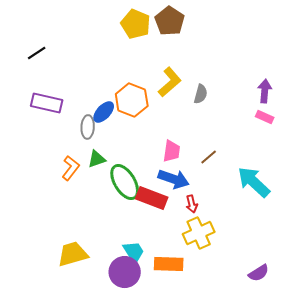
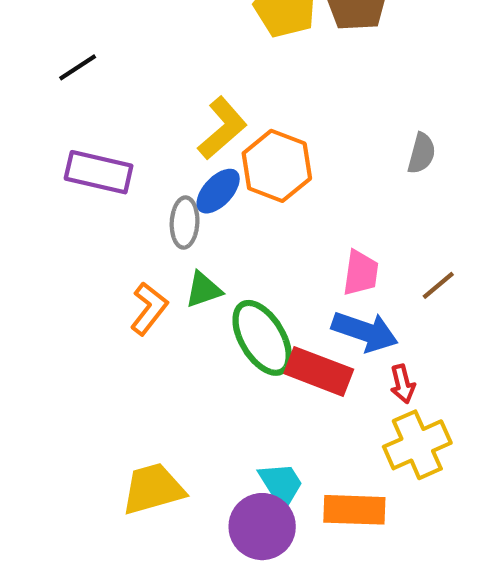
yellow L-shape: (170, 82) -> (222, 128), moved

